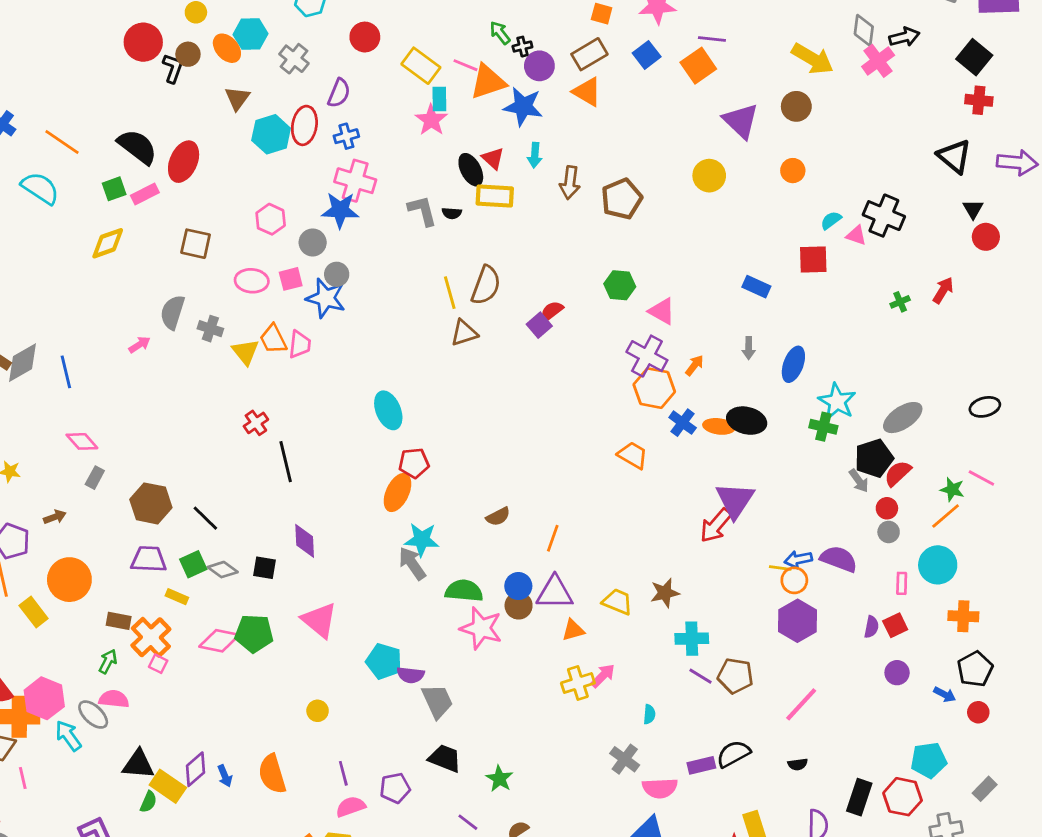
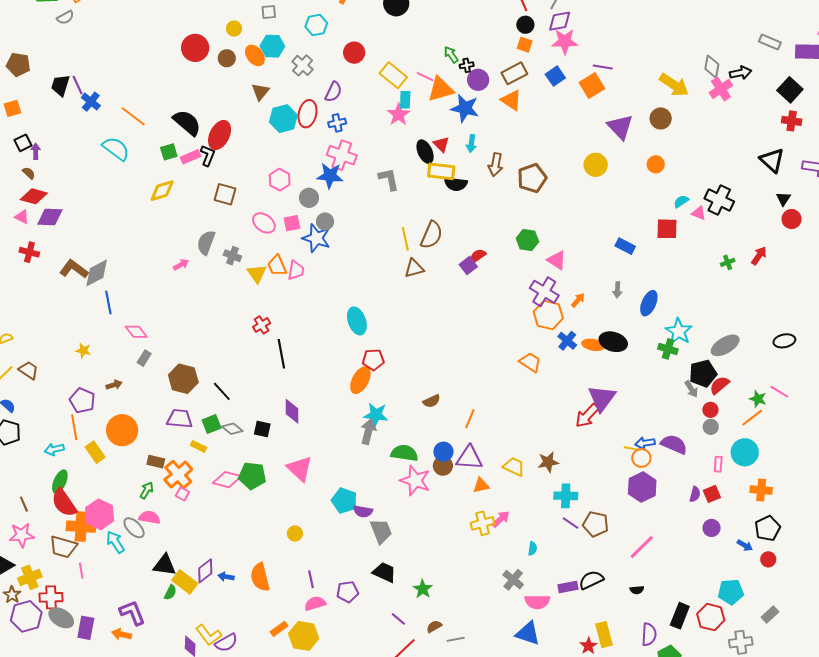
black L-shape: (173, 68) -> (208, 156), moved
black semicircle: (452, 213) -> (456, 184), moved, size x1.6
pink ellipse: (252, 281) -> (264, 223), turned 30
blue line: (66, 372) -> (108, 303), moved
gray arrow: (412, 563) -> (368, 432), turned 45
blue arrow: (225, 776) -> (226, 577), turned 119

